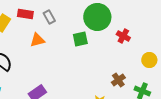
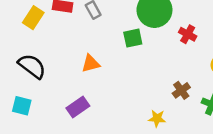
orange triangle: (37, 40) -> (91, 64), moved

